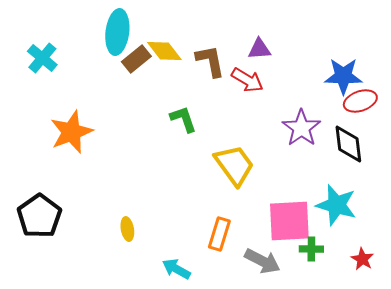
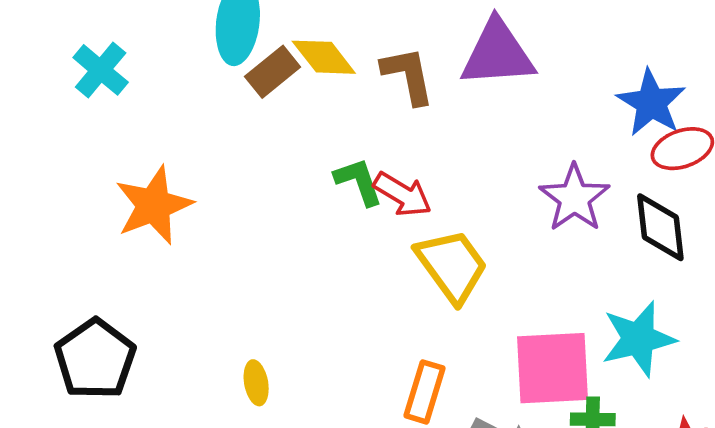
purple triangle: (259, 49) -> (498, 53), size x1.8
blue star: (343, 76) -> (651, 103), turned 30
red arrow: (247, 80) -> (402, 194), moved
cyan star: (336, 205) -> (638, 339), turned -30

